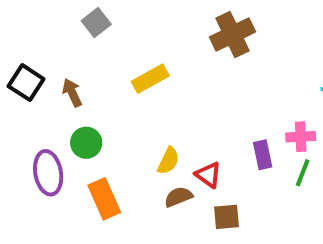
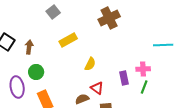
gray square: (96, 22) -> (53, 12), moved
brown arrow: (72, 93) -> (29, 47), turned 32
yellow semicircle: (168, 161) -> (90, 64), moved

